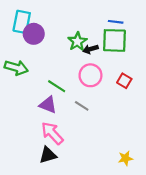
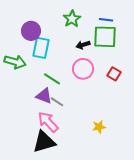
cyan rectangle: (22, 22) -> (41, 48), moved
green star: (77, 41) -> (72, 19), moved
gray line: (82, 106) -> (57, 102), moved
black triangle: (48, 155) -> (44, 142), size x1.4
yellow star: (125, 158) -> (99, 127), moved

